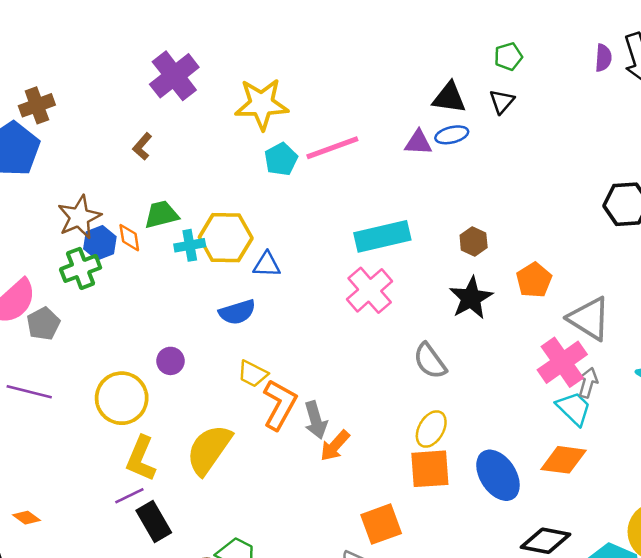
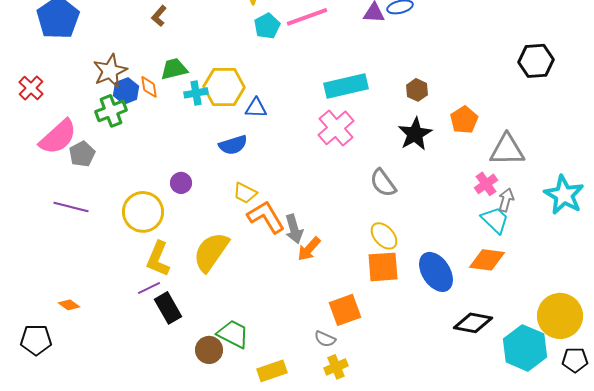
gray triangle: (589, 319) -> (507, 150), turned -33
pink cross: (562, 362) -> (486, 184), size x0.6
orange L-shape: (280, 405) -> (266, 217), turned -60
yellow ellipse: (431, 429) -> (384, 236), turned -72

